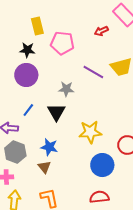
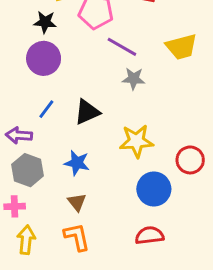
purple line: (93, 72) -> (122, 47), moved
gray star: (66, 89) -> (134, 79), moved
black triangle: (56, 112) -> (87, 112), turned 36
brown triangle: (44, 167) -> (77, 202), moved

